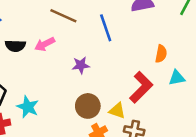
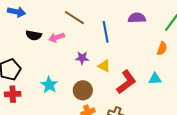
orange semicircle: (161, 54) -> (162, 48), moved
cyan star: (28, 107) -> (49, 85), moved
yellow triangle: (117, 111) -> (104, 66), moved

